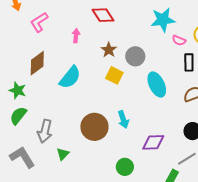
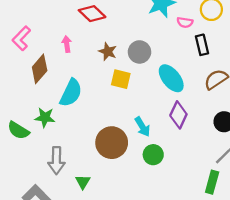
brown diamond: (37, 63) -> (40, 69), moved
green star: (18, 90) -> (45, 117), moved
green semicircle: (18, 116) -> (18, 130), moved, turned -84
purple diamond: (153, 142) -> (178, 115), moved, turned -50
green circle: (125, 167) -> (153, 155), moved

